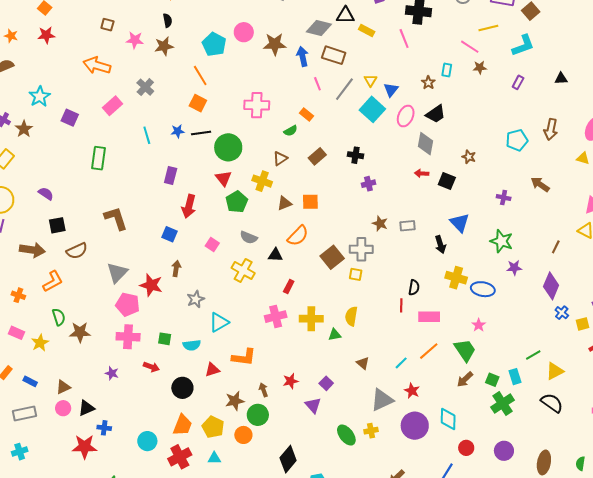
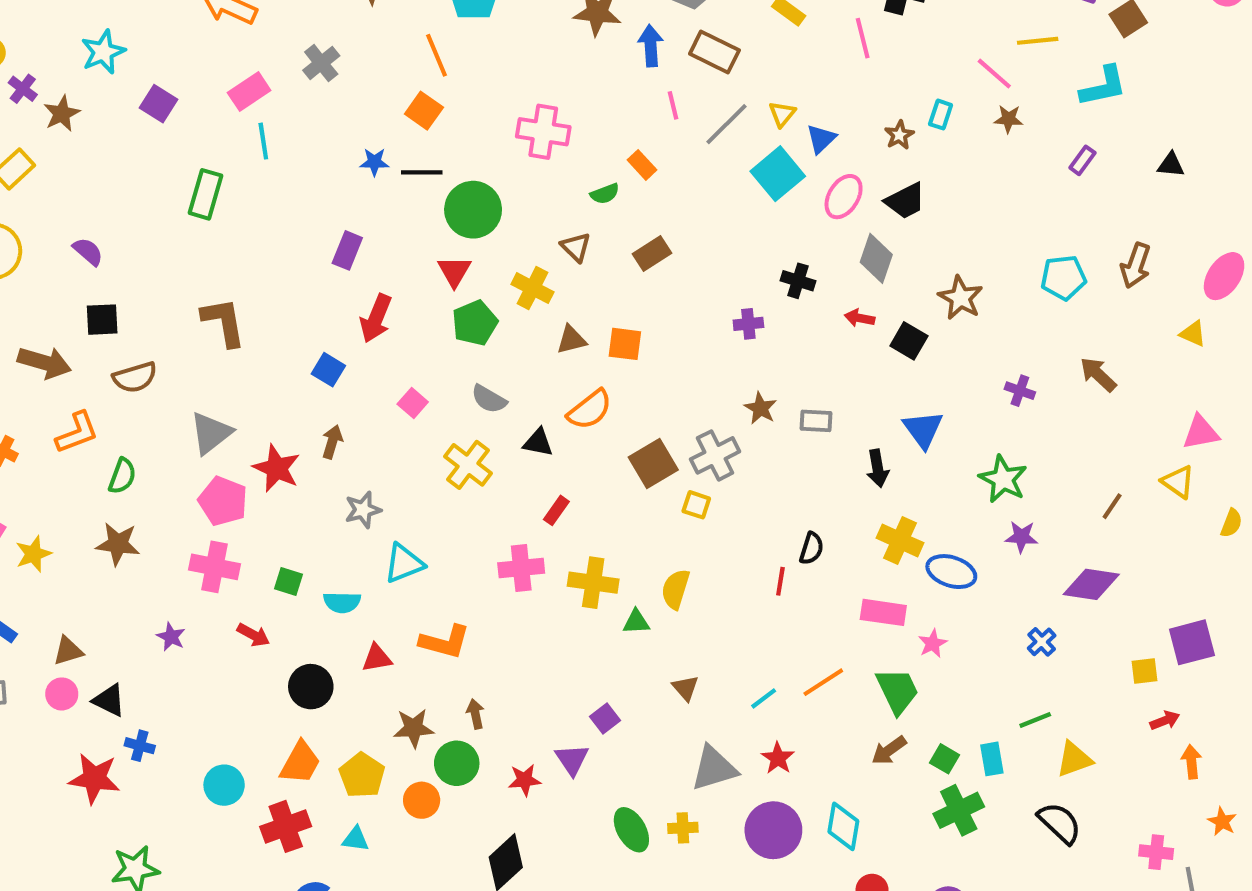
cyan line: (147, 135) -> (263, 141), moved
black cross: (355, 155) -> (798, 281), moved
brown star: (469, 157) -> (961, 298), size x1.5
brown triangle: (280, 158) -> (576, 247), turned -49
gray cross: (361, 249) -> (715, 455), turned -35
purple diamond: (551, 286) -> (1091, 584), turned 68
blue cross: (562, 313) -> (1042, 642), moved
green semicircle: (59, 317) -> (122, 476), moved, turned 30
pink rectangle: (429, 317) -> (883, 612), moved
red star: (291, 381) -> (525, 780), moved
black triangle: (86, 408) -> (109, 700), turned 42

